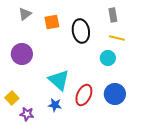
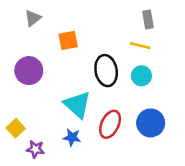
orange square: (52, 22) -> (68, 40), moved
black ellipse: (81, 31) -> (106, 71), moved
yellow line: (117, 38) -> (140, 46), moved

